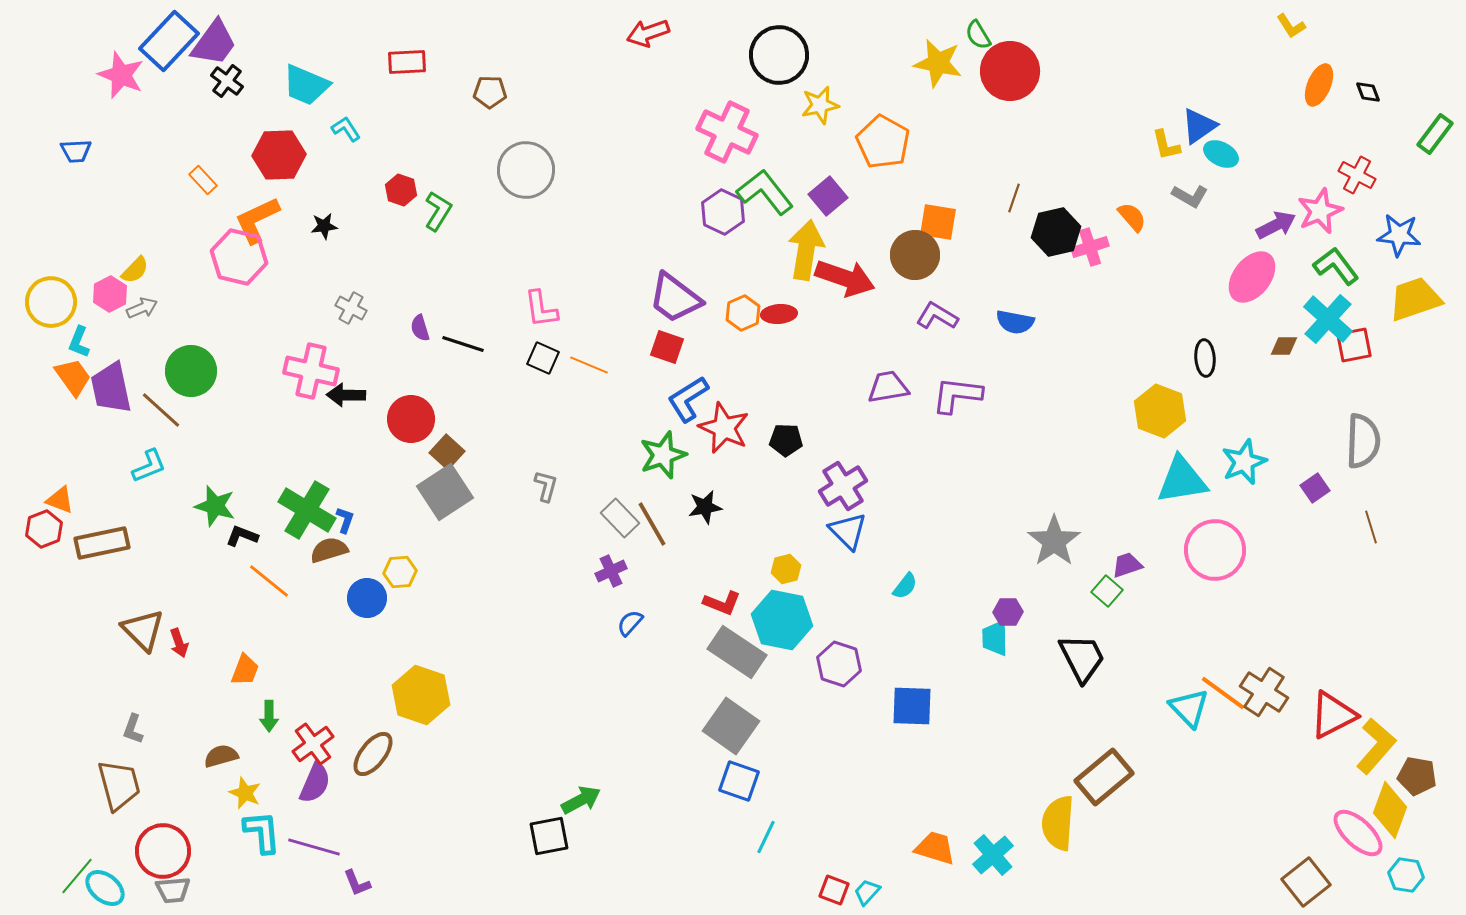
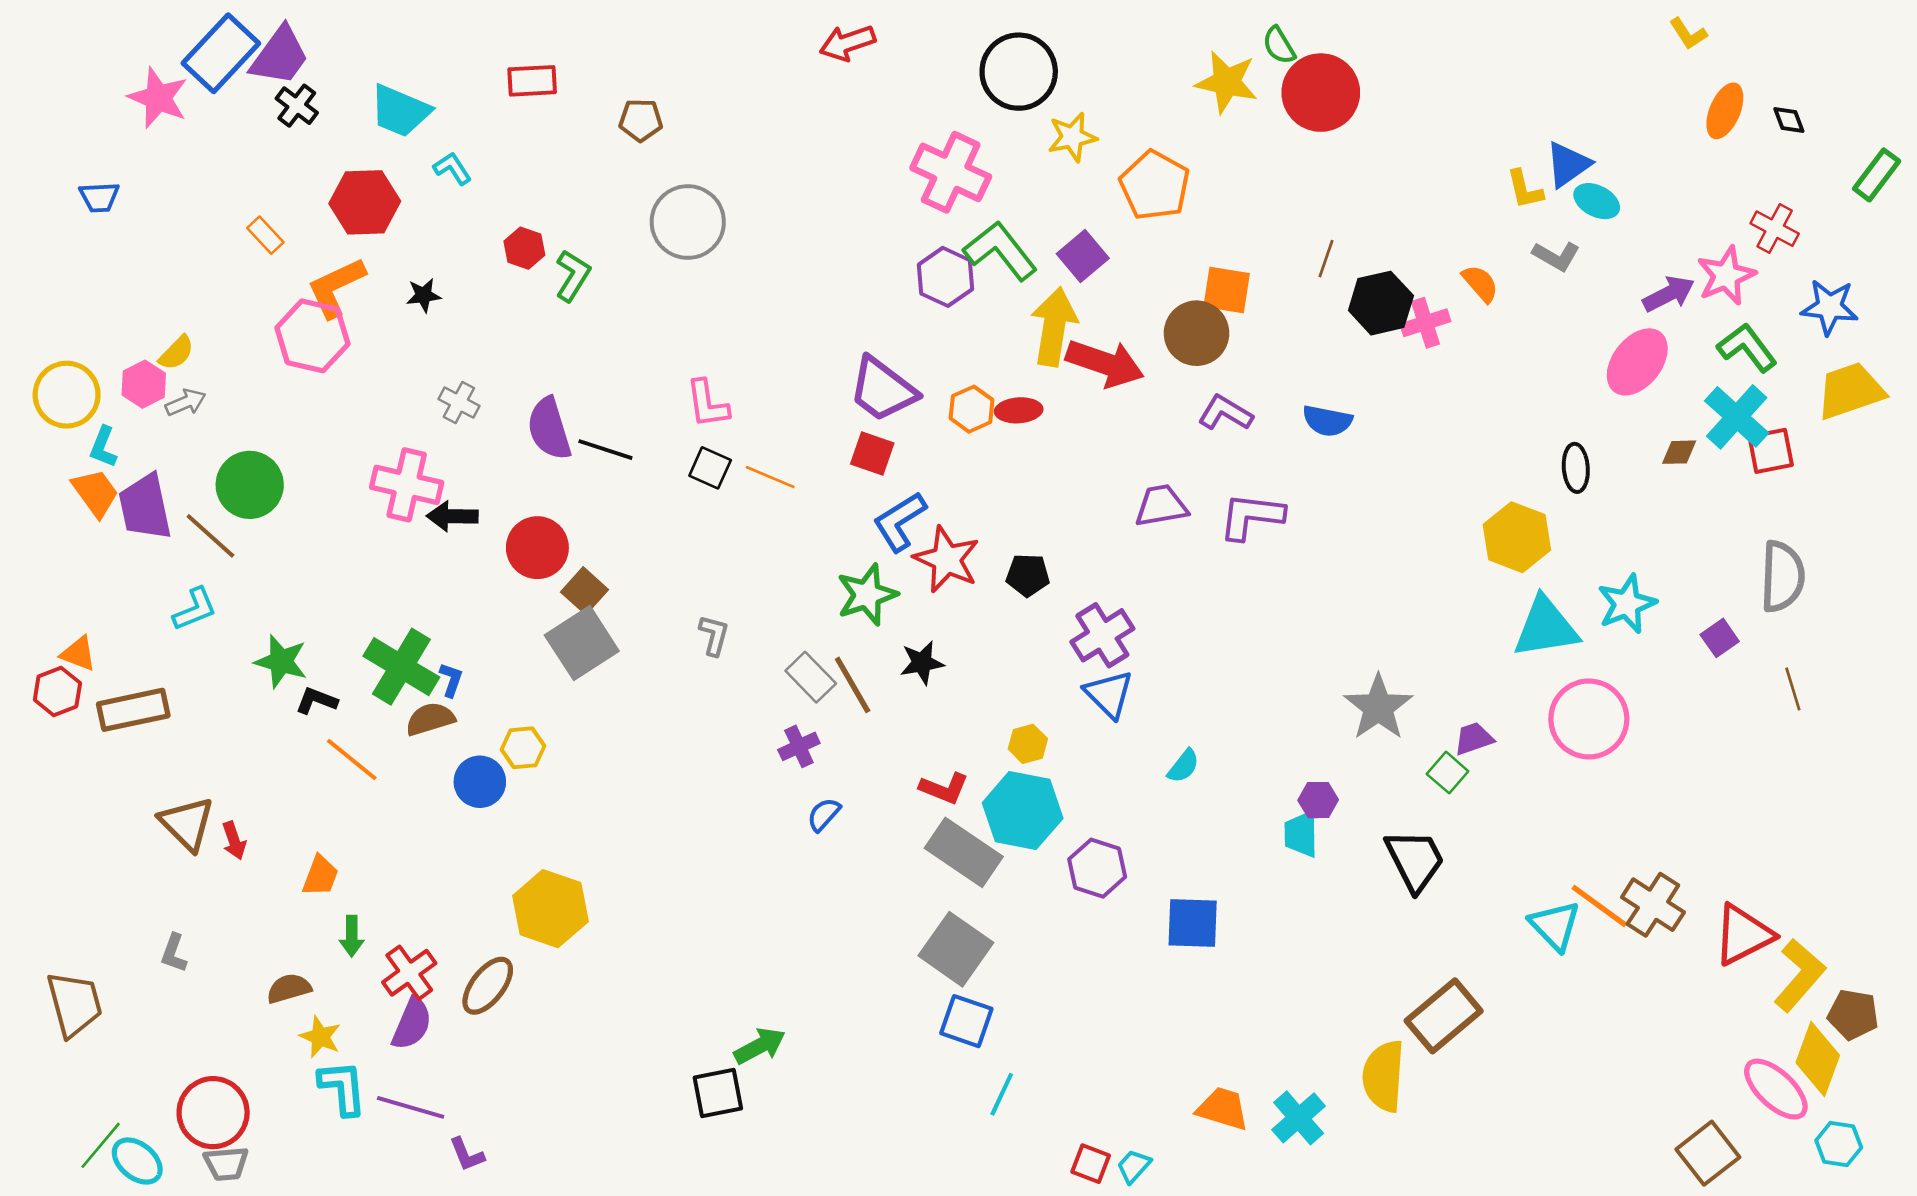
purple semicircle: (420, 328) -> (549, 429), size x1.8
brown trapezoid: (119, 785) -> (74, 1004), moved

